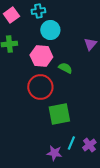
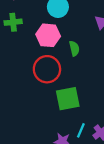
green semicircle: (65, 68) -> (74, 48), turned 48

